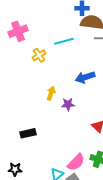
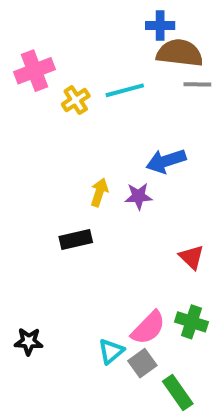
yellow cross: (39, 55) -> (76, 100), moved
purple star: (68, 104) -> (139, 196), moved
black rectangle: (28, 133) -> (76, 239), moved

